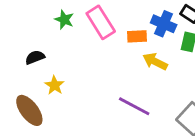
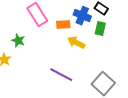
green star: (64, 20) -> (18, 41), moved

